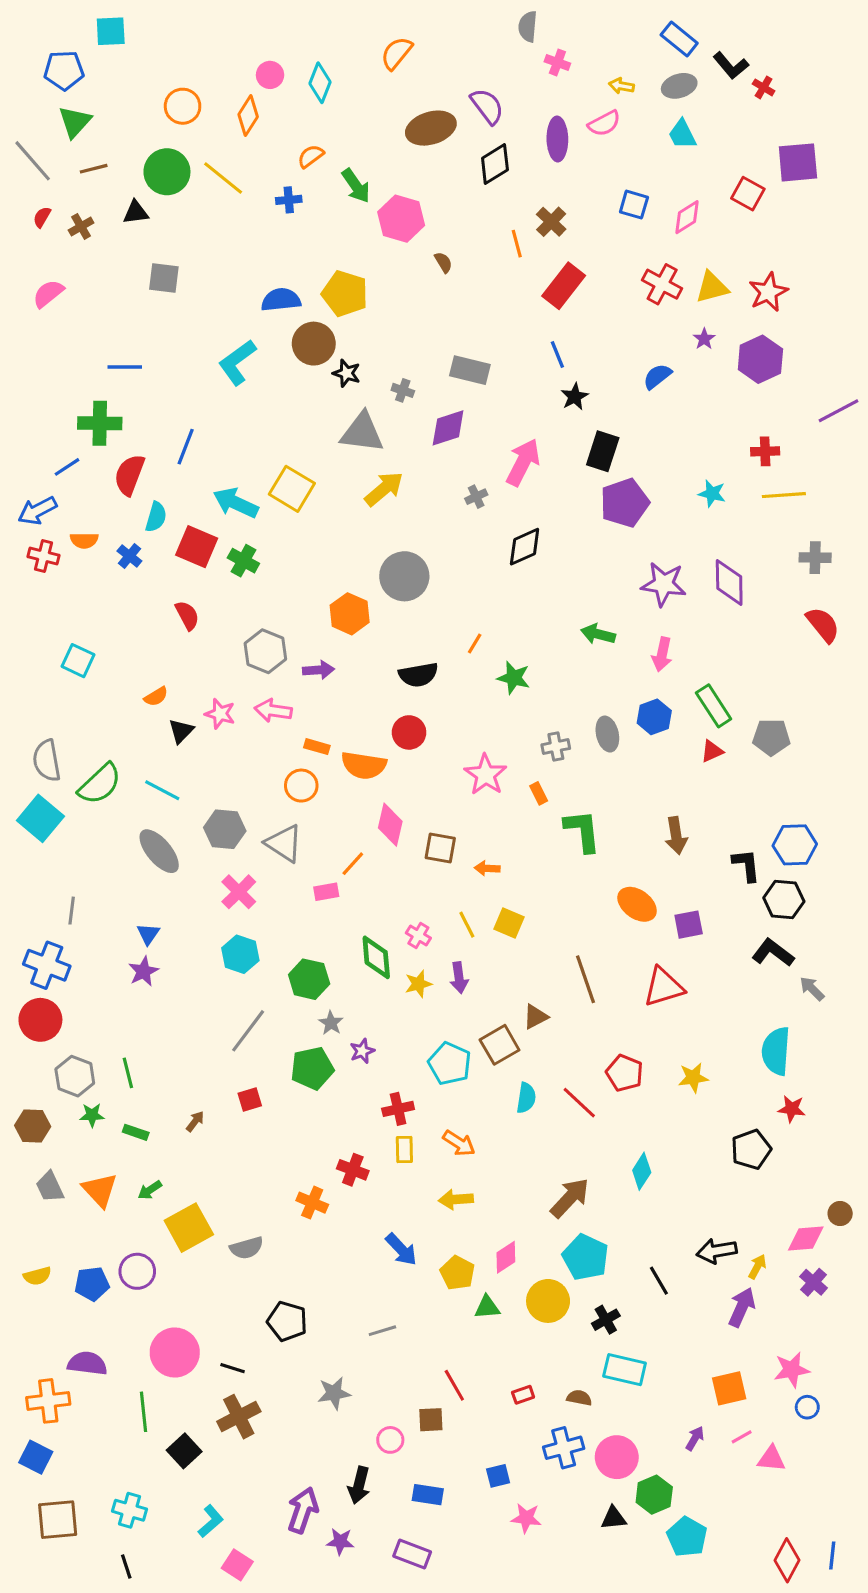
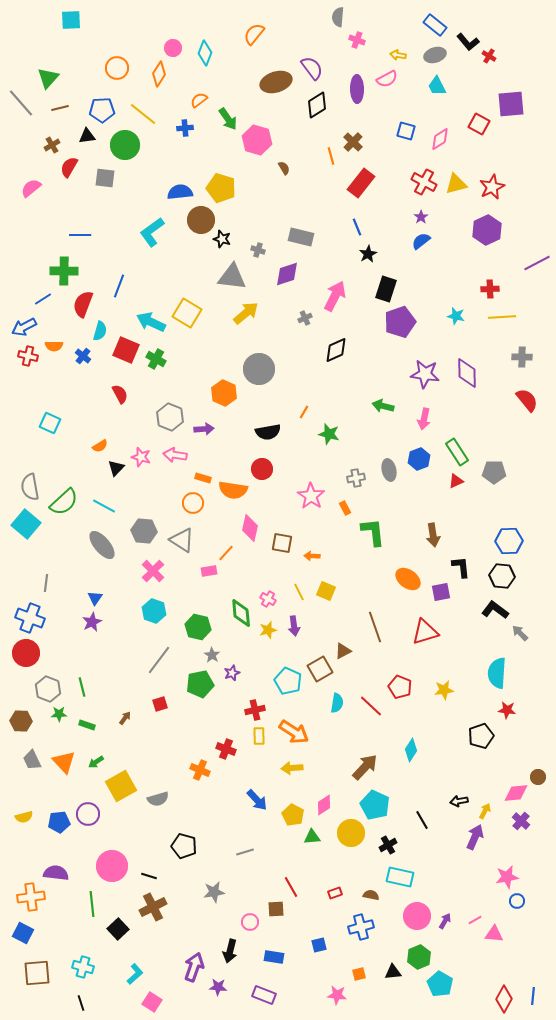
blue pentagon: (64, 70) -> (102, 110), moved
green circle: (167, 172) -> (125, 145), moved
red semicircle: (42, 217) -> (69, 167), moved, size x1.5
purple star: (704, 339) -> (421, 217), moved
black L-shape: (746, 865) -> (461, 567), moved
orange arrow: (459, 1143) -> (294, 732), size x1.4
black arrow: (717, 1251) -> (459, 801), size x0.7
orange square: (729, 1388) -> (359, 974), moved, size x0.6
pink circle: (617, 1457) -> (417, 916), moved
pink star: (526, 1518) -> (337, 995), moved

